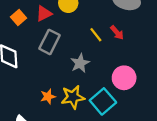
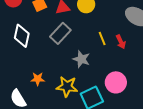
gray star: (80, 63) -> (81, 59), turned 30
orange star: (48, 96) -> (38, 79), moved

